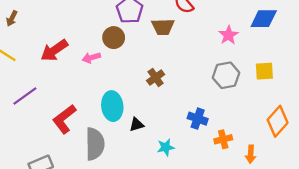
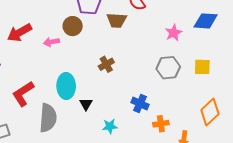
black triangle: (137, 125) -> (86, 104), turned -48

